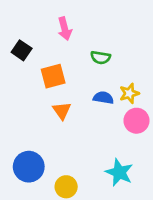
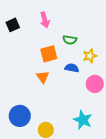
black square: (22, 50) -> (13, 25), moved, turned 32
orange square: (53, 76) -> (49, 54), moved
yellow star: (129, 93) -> (90, 56), moved

